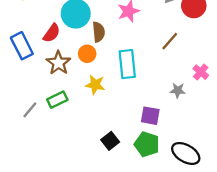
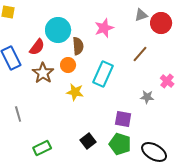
cyan rectangle: (127, 64) -> (103, 74), turned 30
green rectangle: (57, 100) -> (42, 148), moved
gray line: (30, 110) -> (18, 114), turned -56

